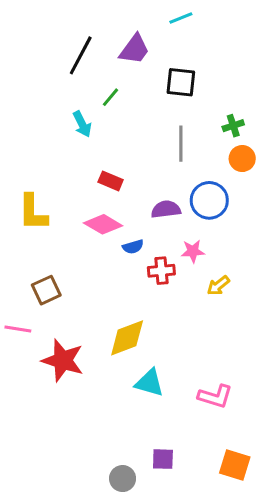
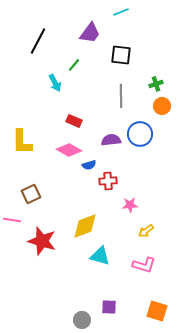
black line: (81, 55) -> (38, 41), moved
pink star: (193, 251) -> (130, 205), moved
yellow arrow: (218, 286) -> (146, 231), moved

